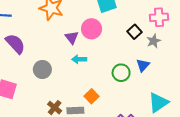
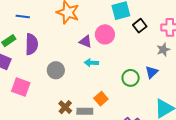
black square: (134, 32) -> (140, 26), moved
purple triangle: (72, 37) -> (86, 42), turned -32
purple semicircle: (15, 44) -> (32, 44), turned 40

